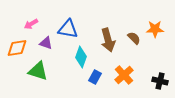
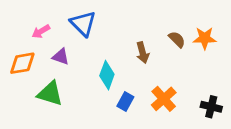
blue triangle: (68, 29) -> (83, 24), moved, turned 35
brown semicircle: (134, 38) -> (177, 39), moved
brown arrow: (108, 40) -> (143, 53), size x0.7

